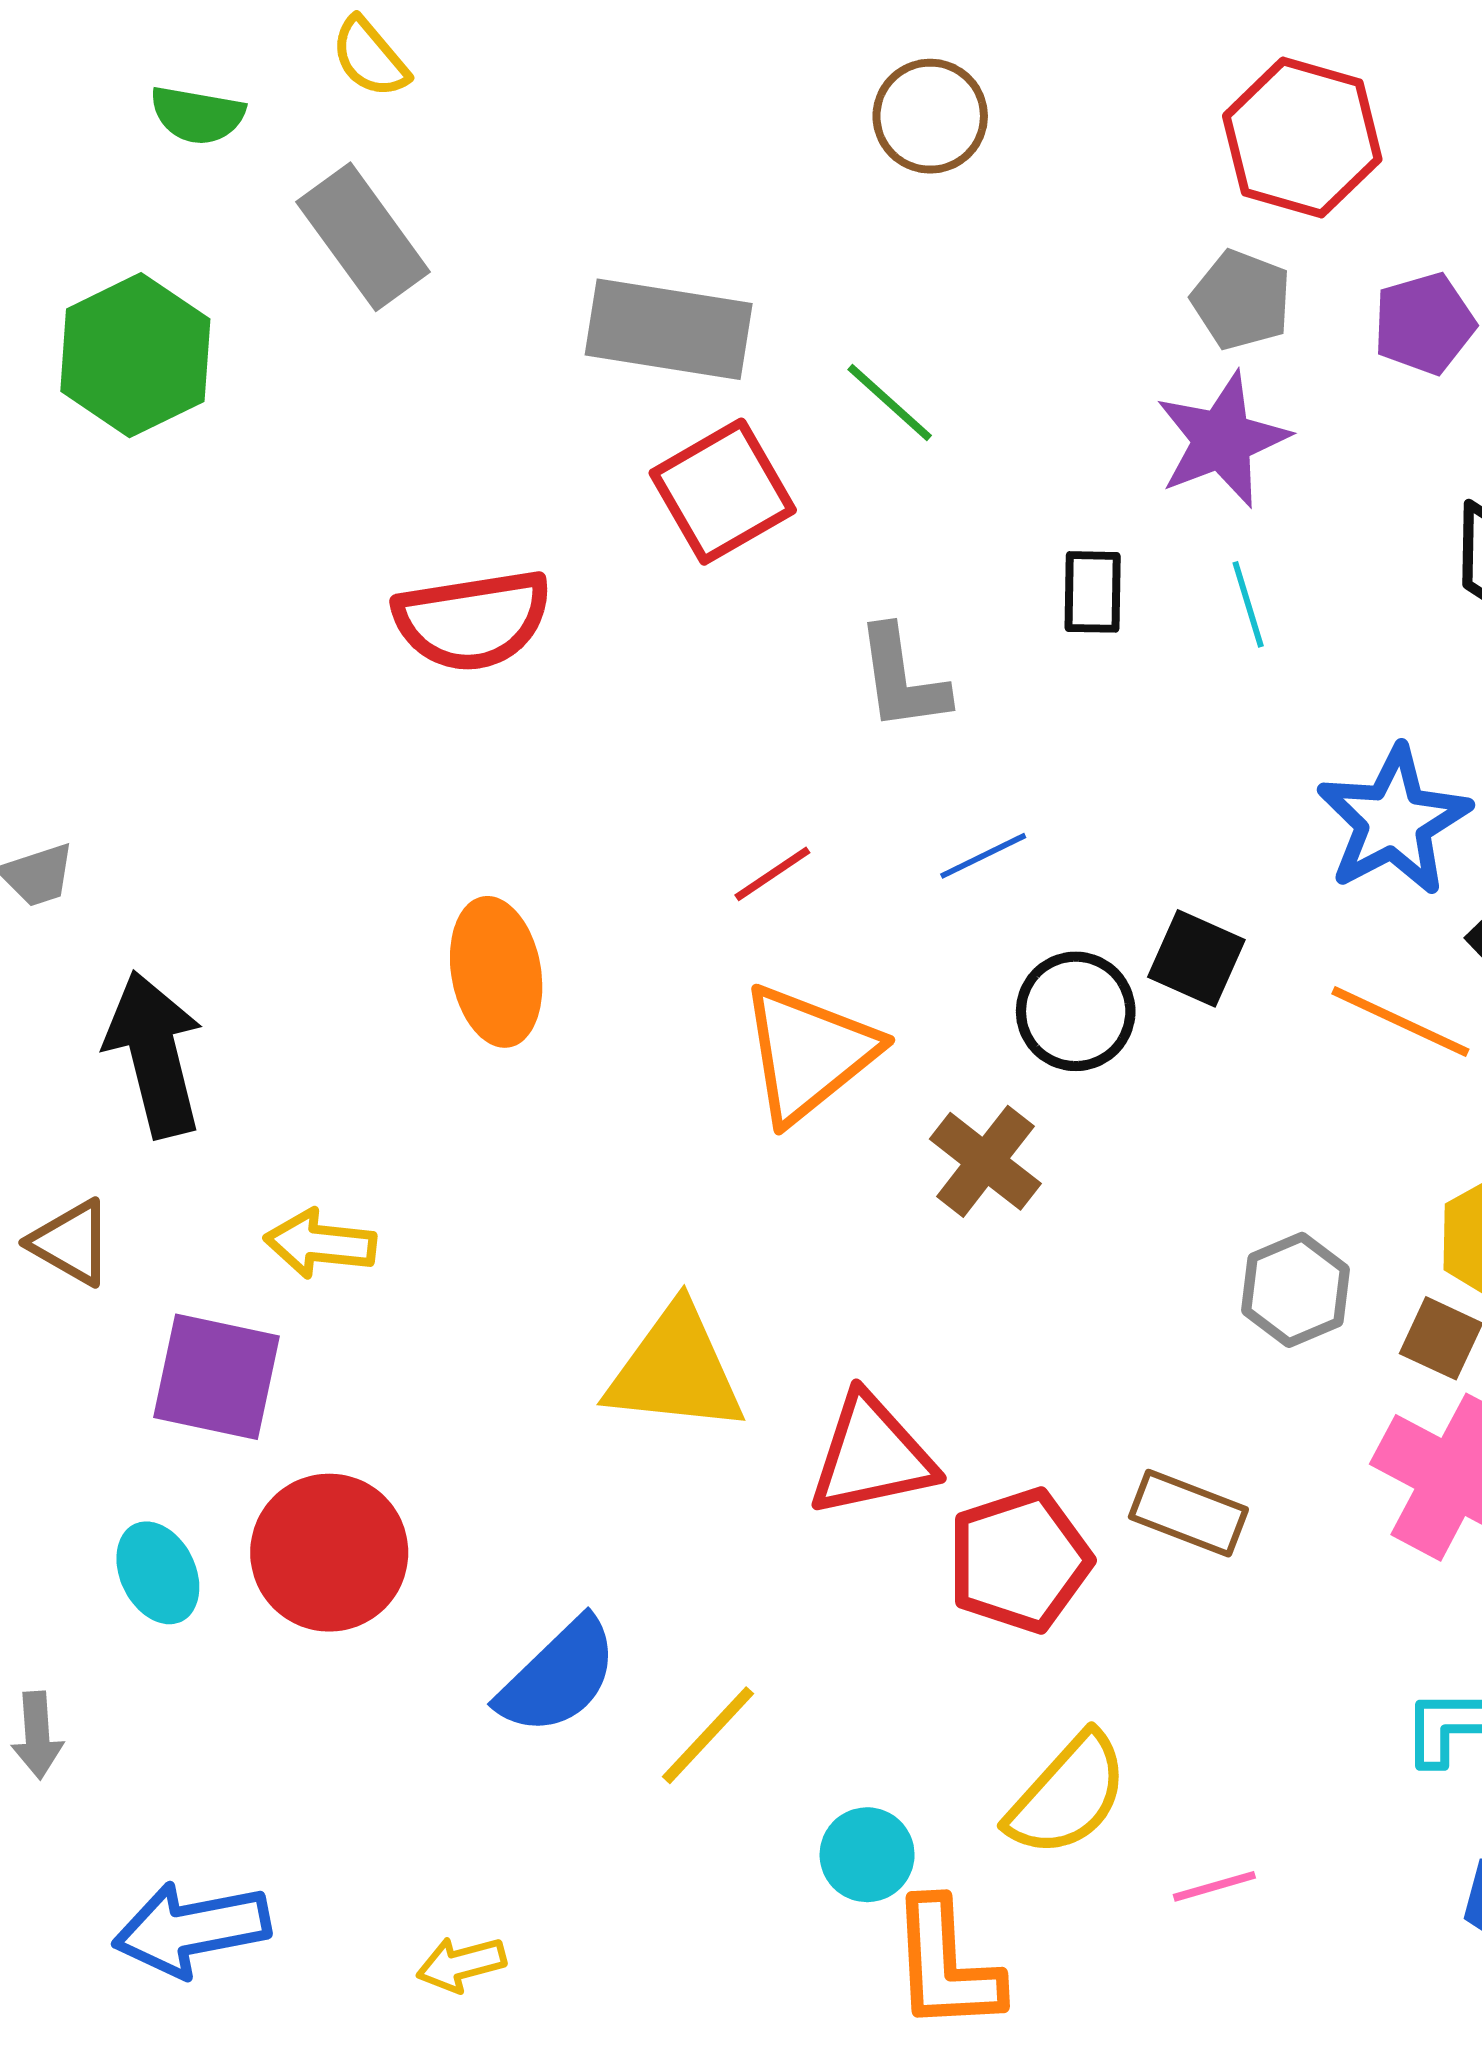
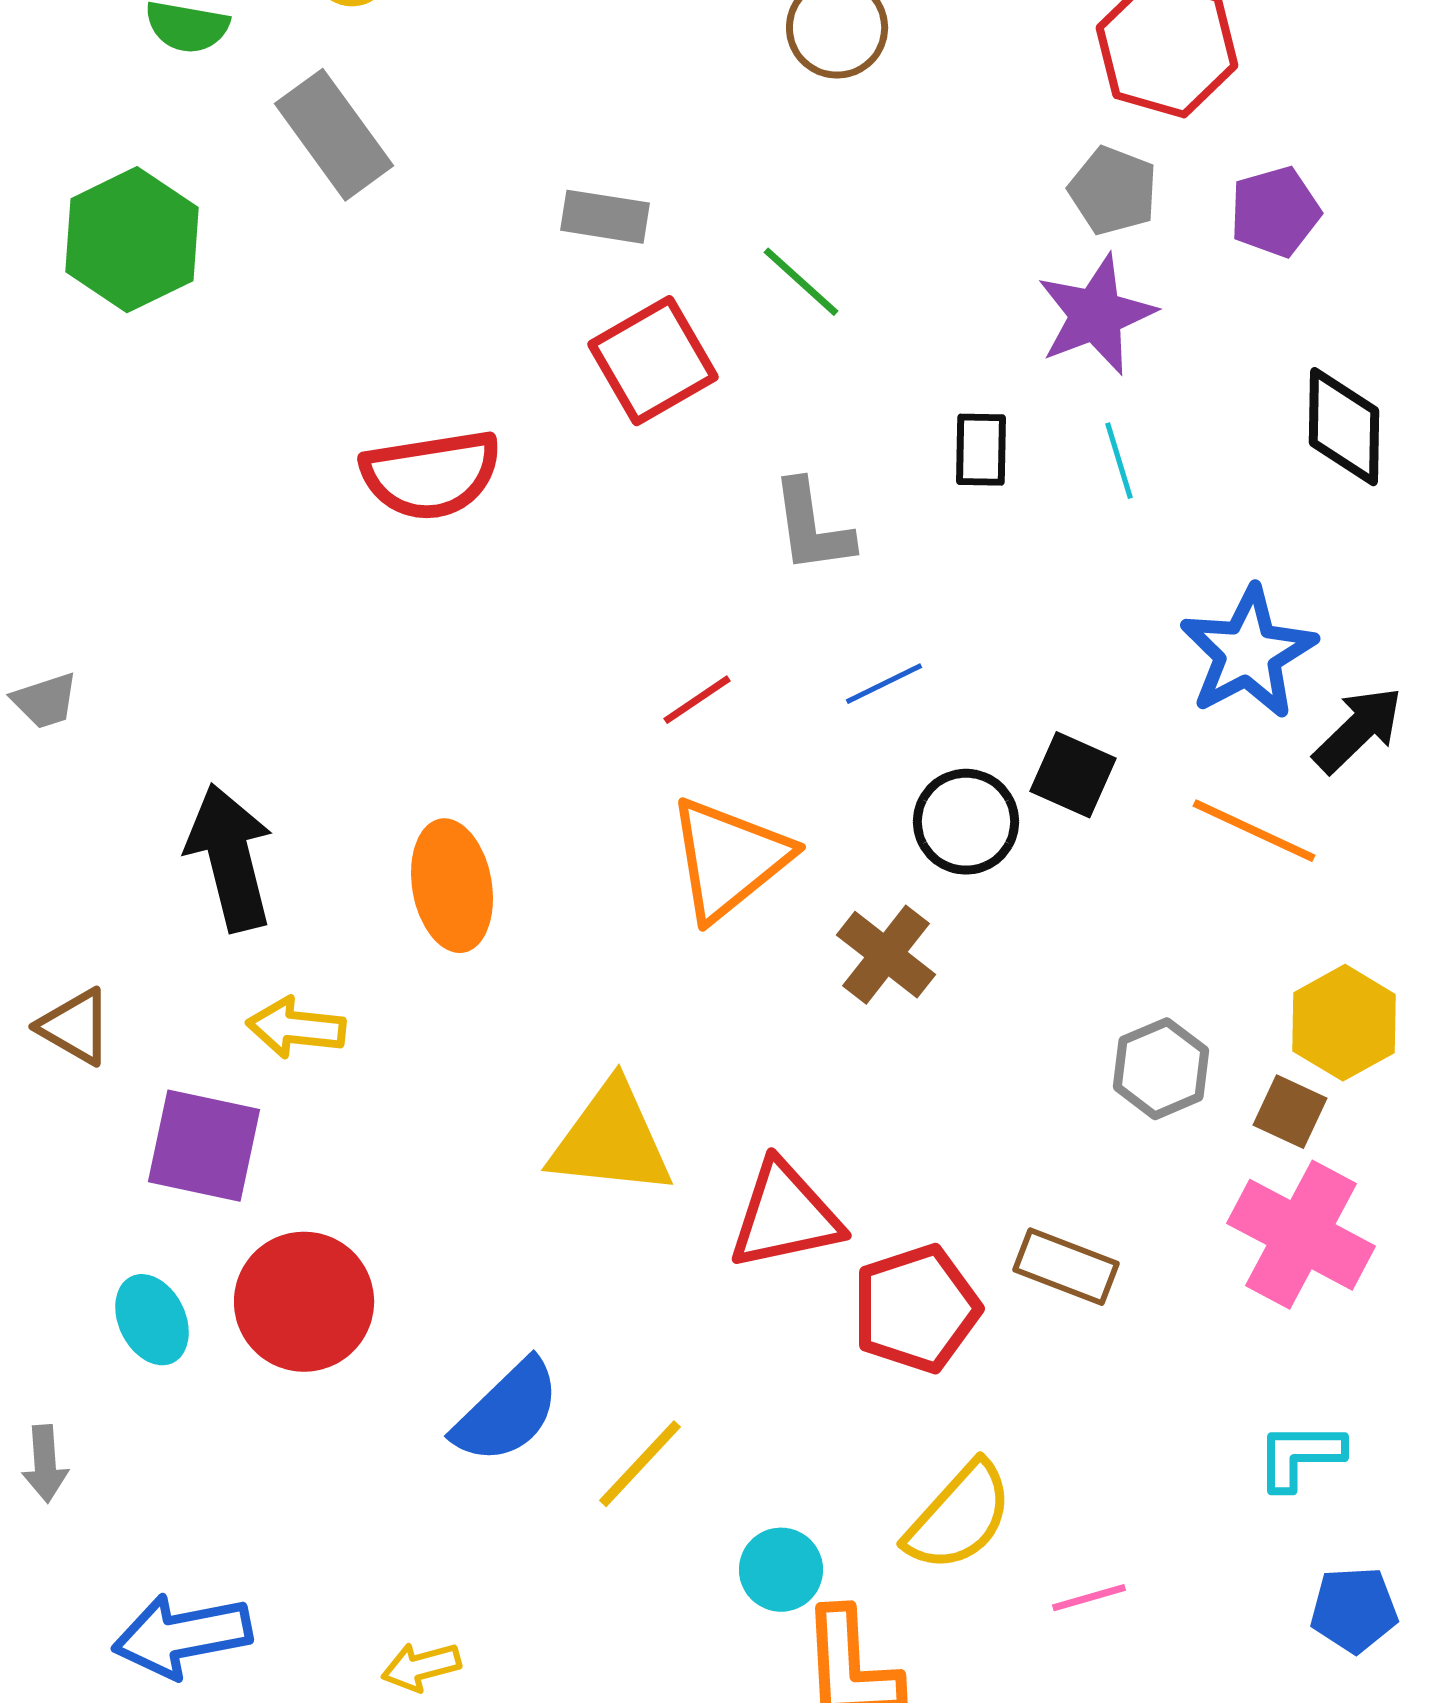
gray rectangle: (669, 329) -> (605, 217), size x0.6
orange ellipse: (496, 972) -> (452, 886), moved
black arrow: (154, 1054) -> (230, 858), moved

